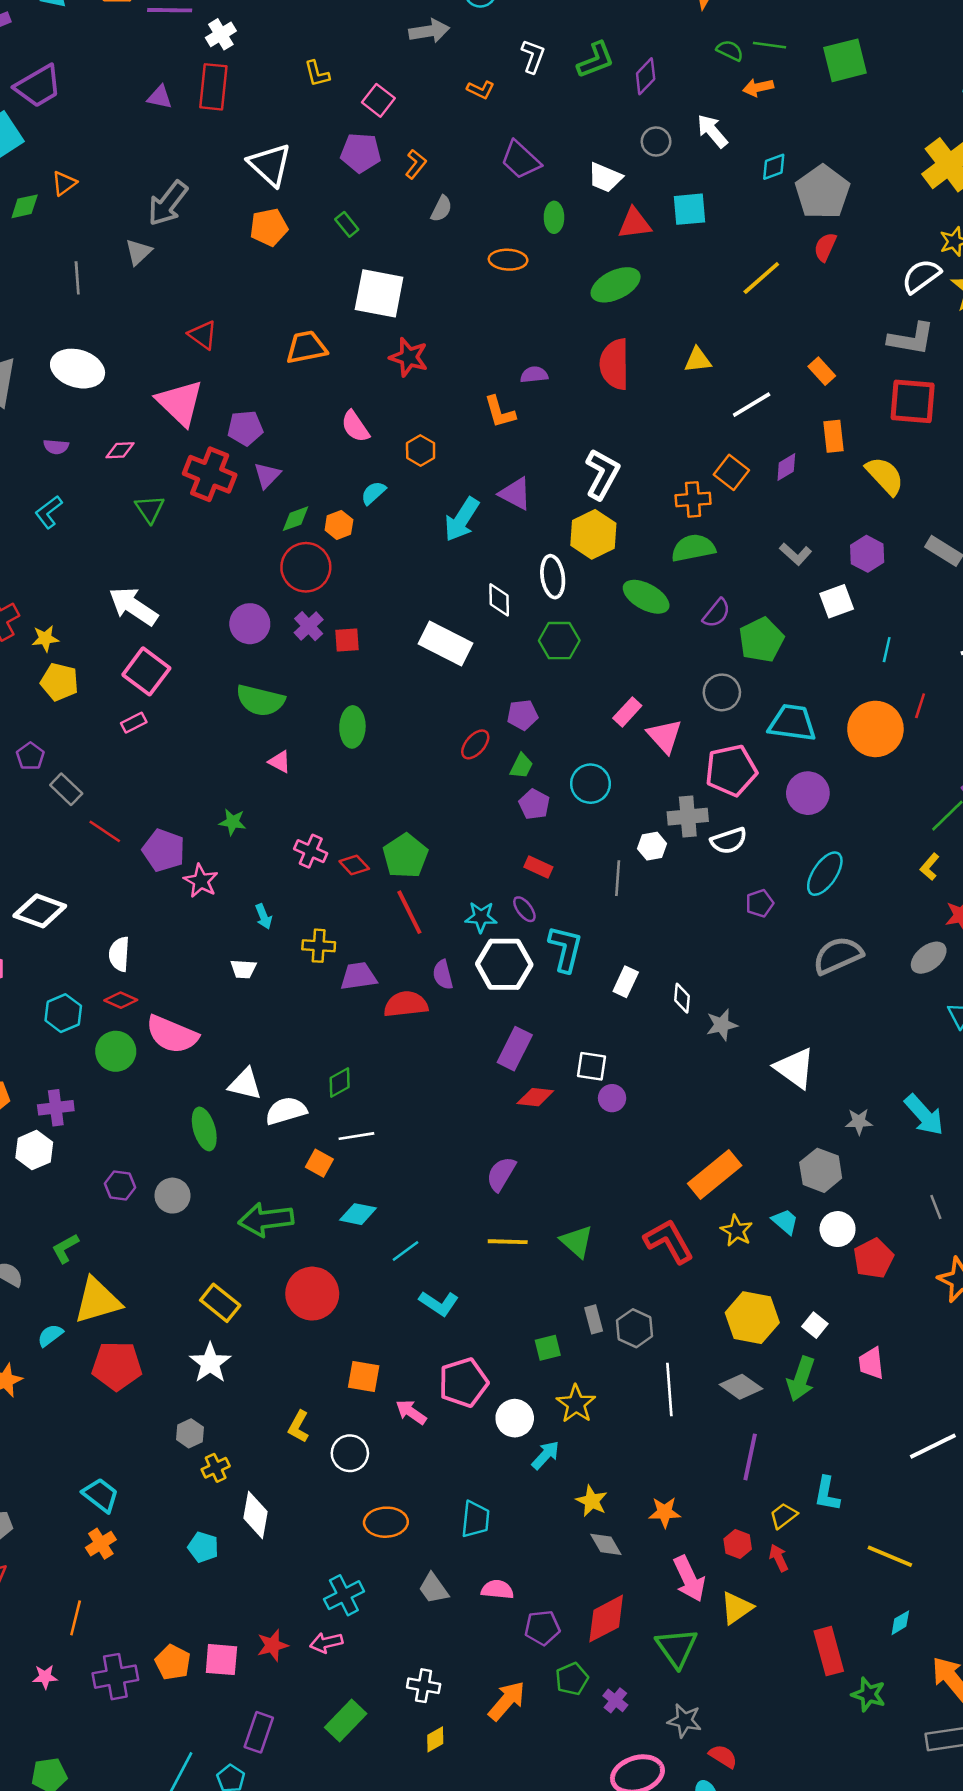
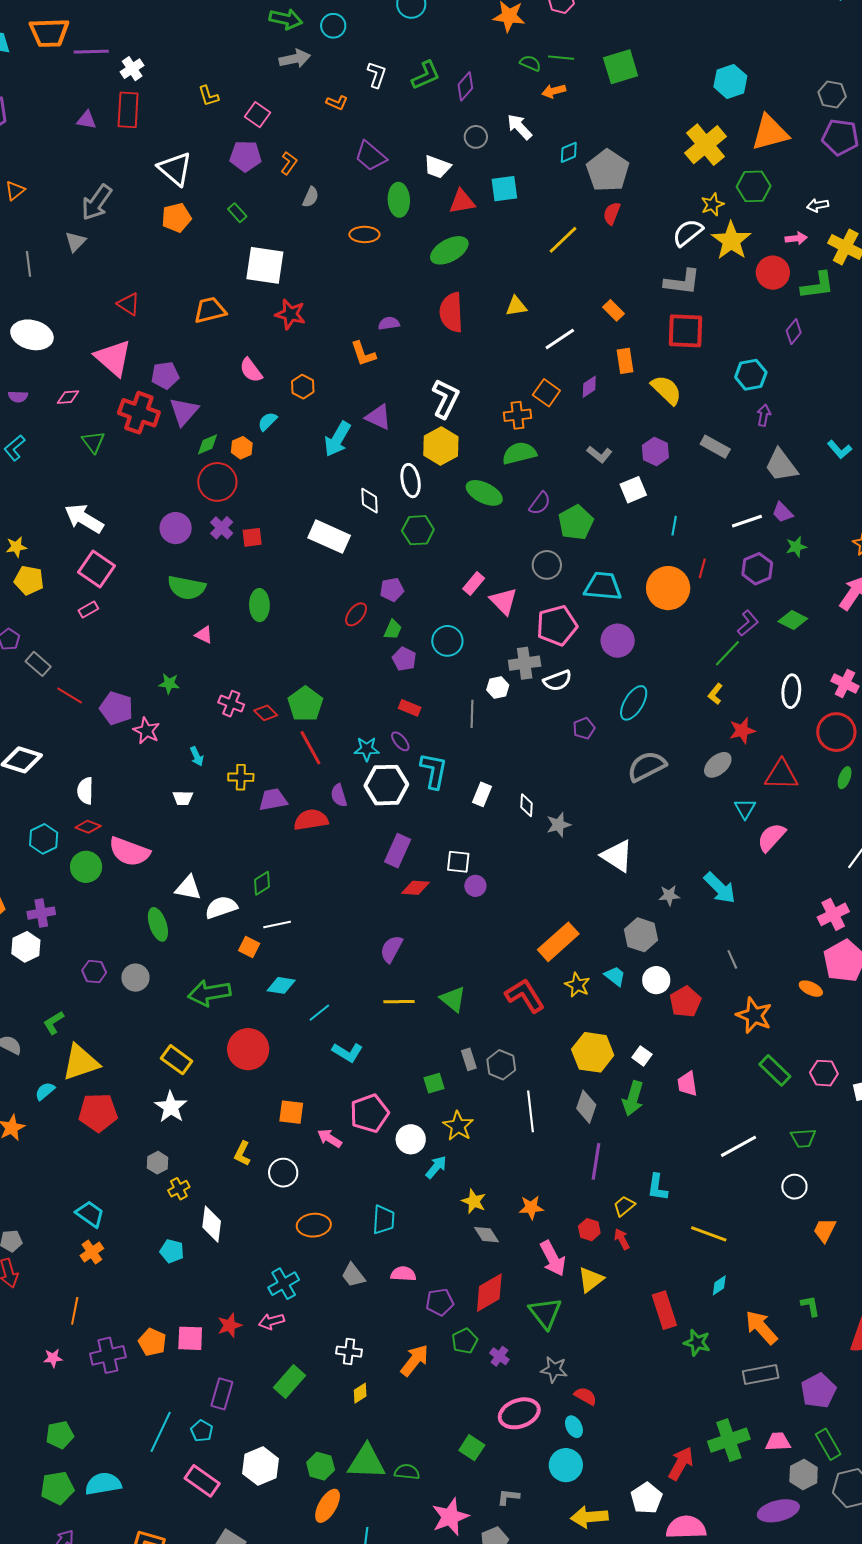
green ellipse: (554, 217) -> (399, 200), size x1.4
purple triangle: (267, 475) -> (184, 412), size x1.4
gray diamond: (741, 1387) -> (586, 1107), turned 76

